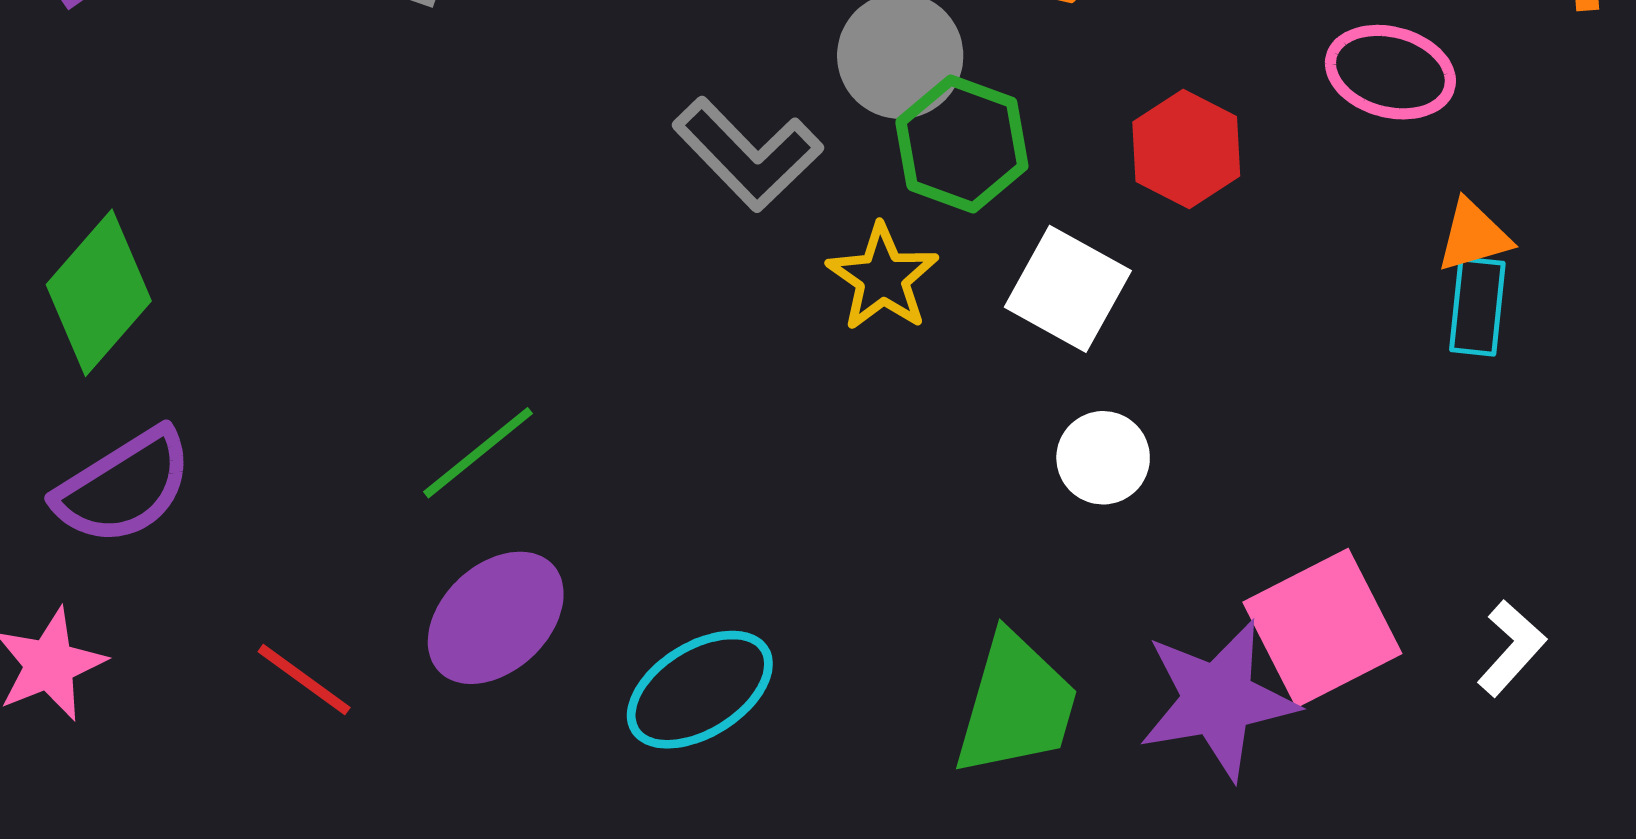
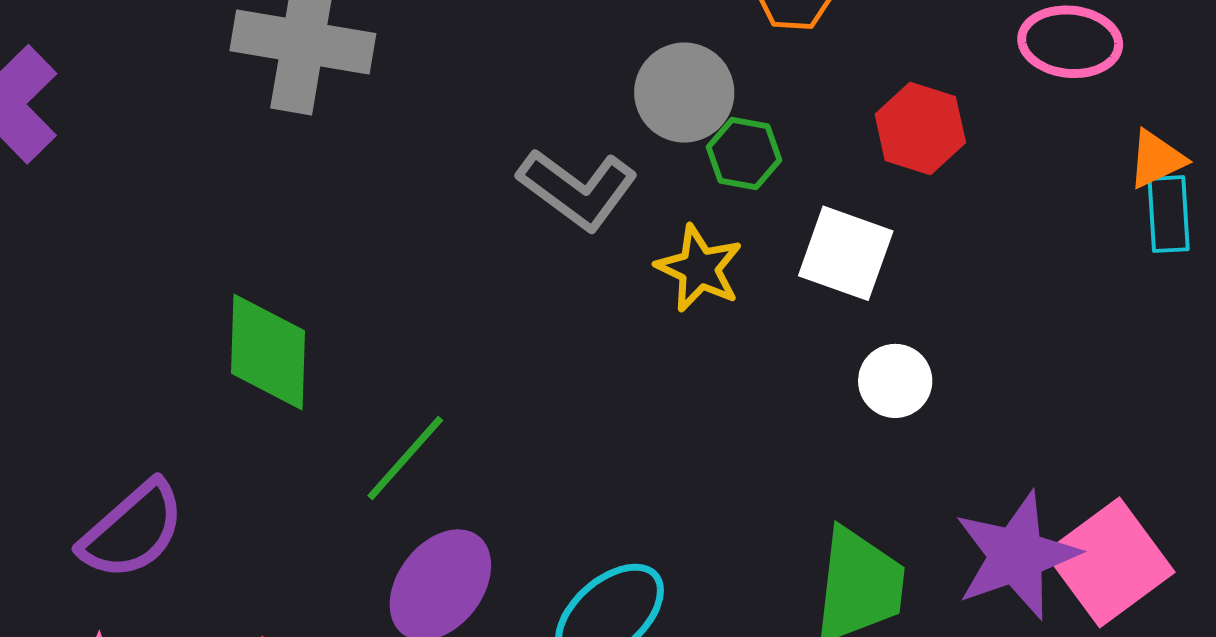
green hexagon: (962, 144) -> (744, 154), size x0.7
green diamond: (99, 293) -> (268, 352), moved, turned -30
pink square: (1322, 628) -> (1110, 562), moved

